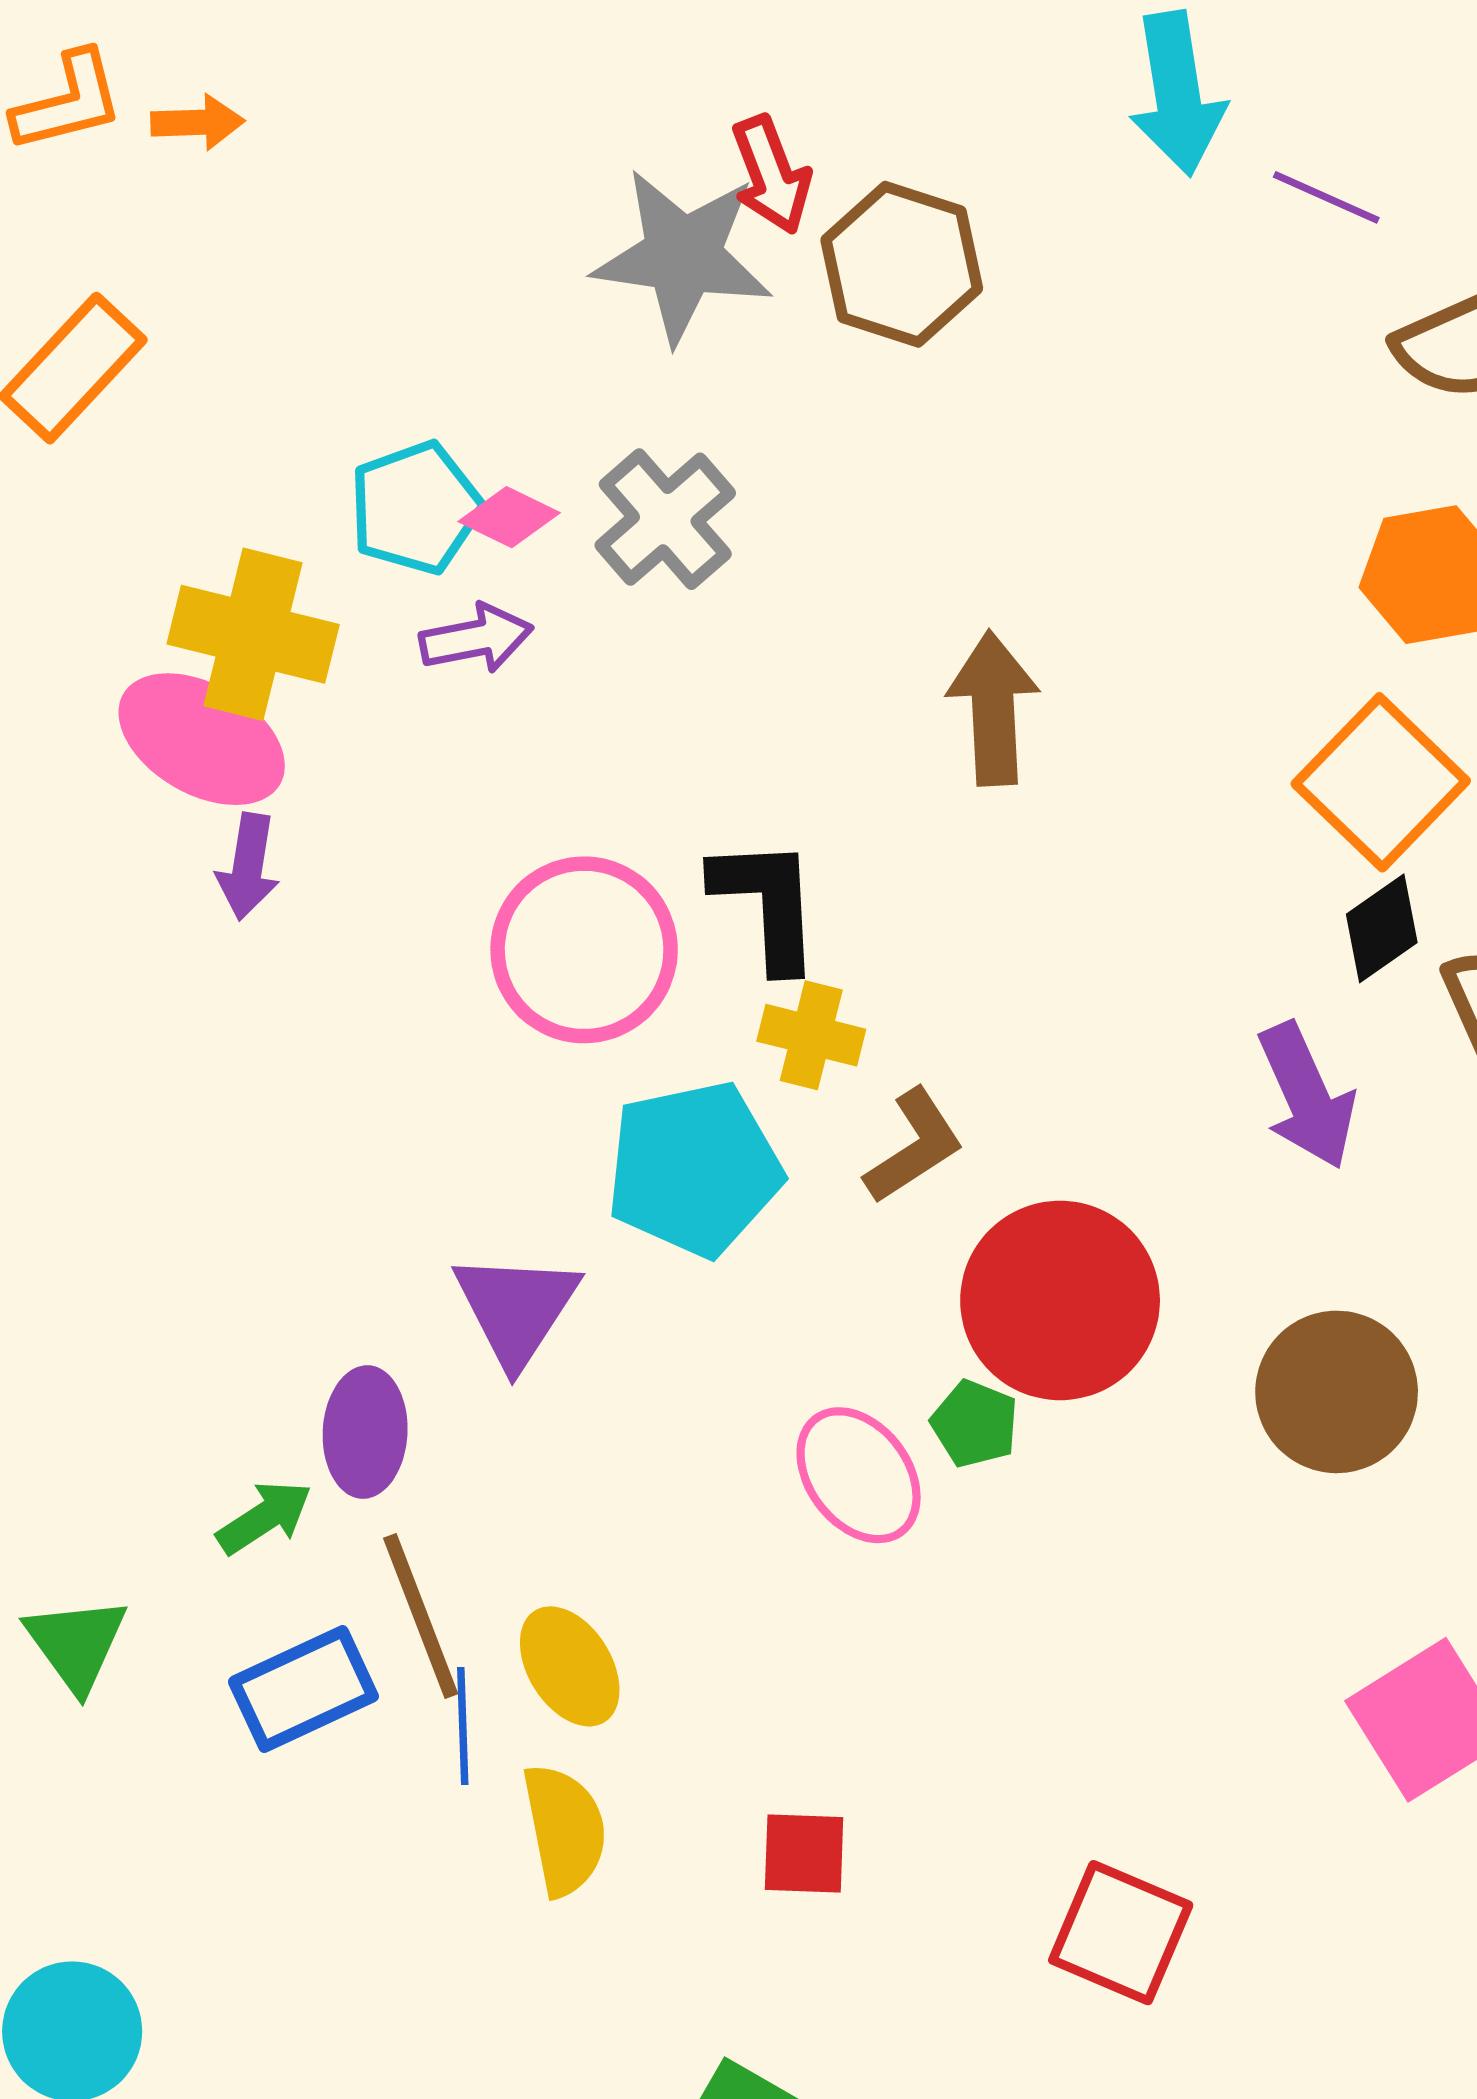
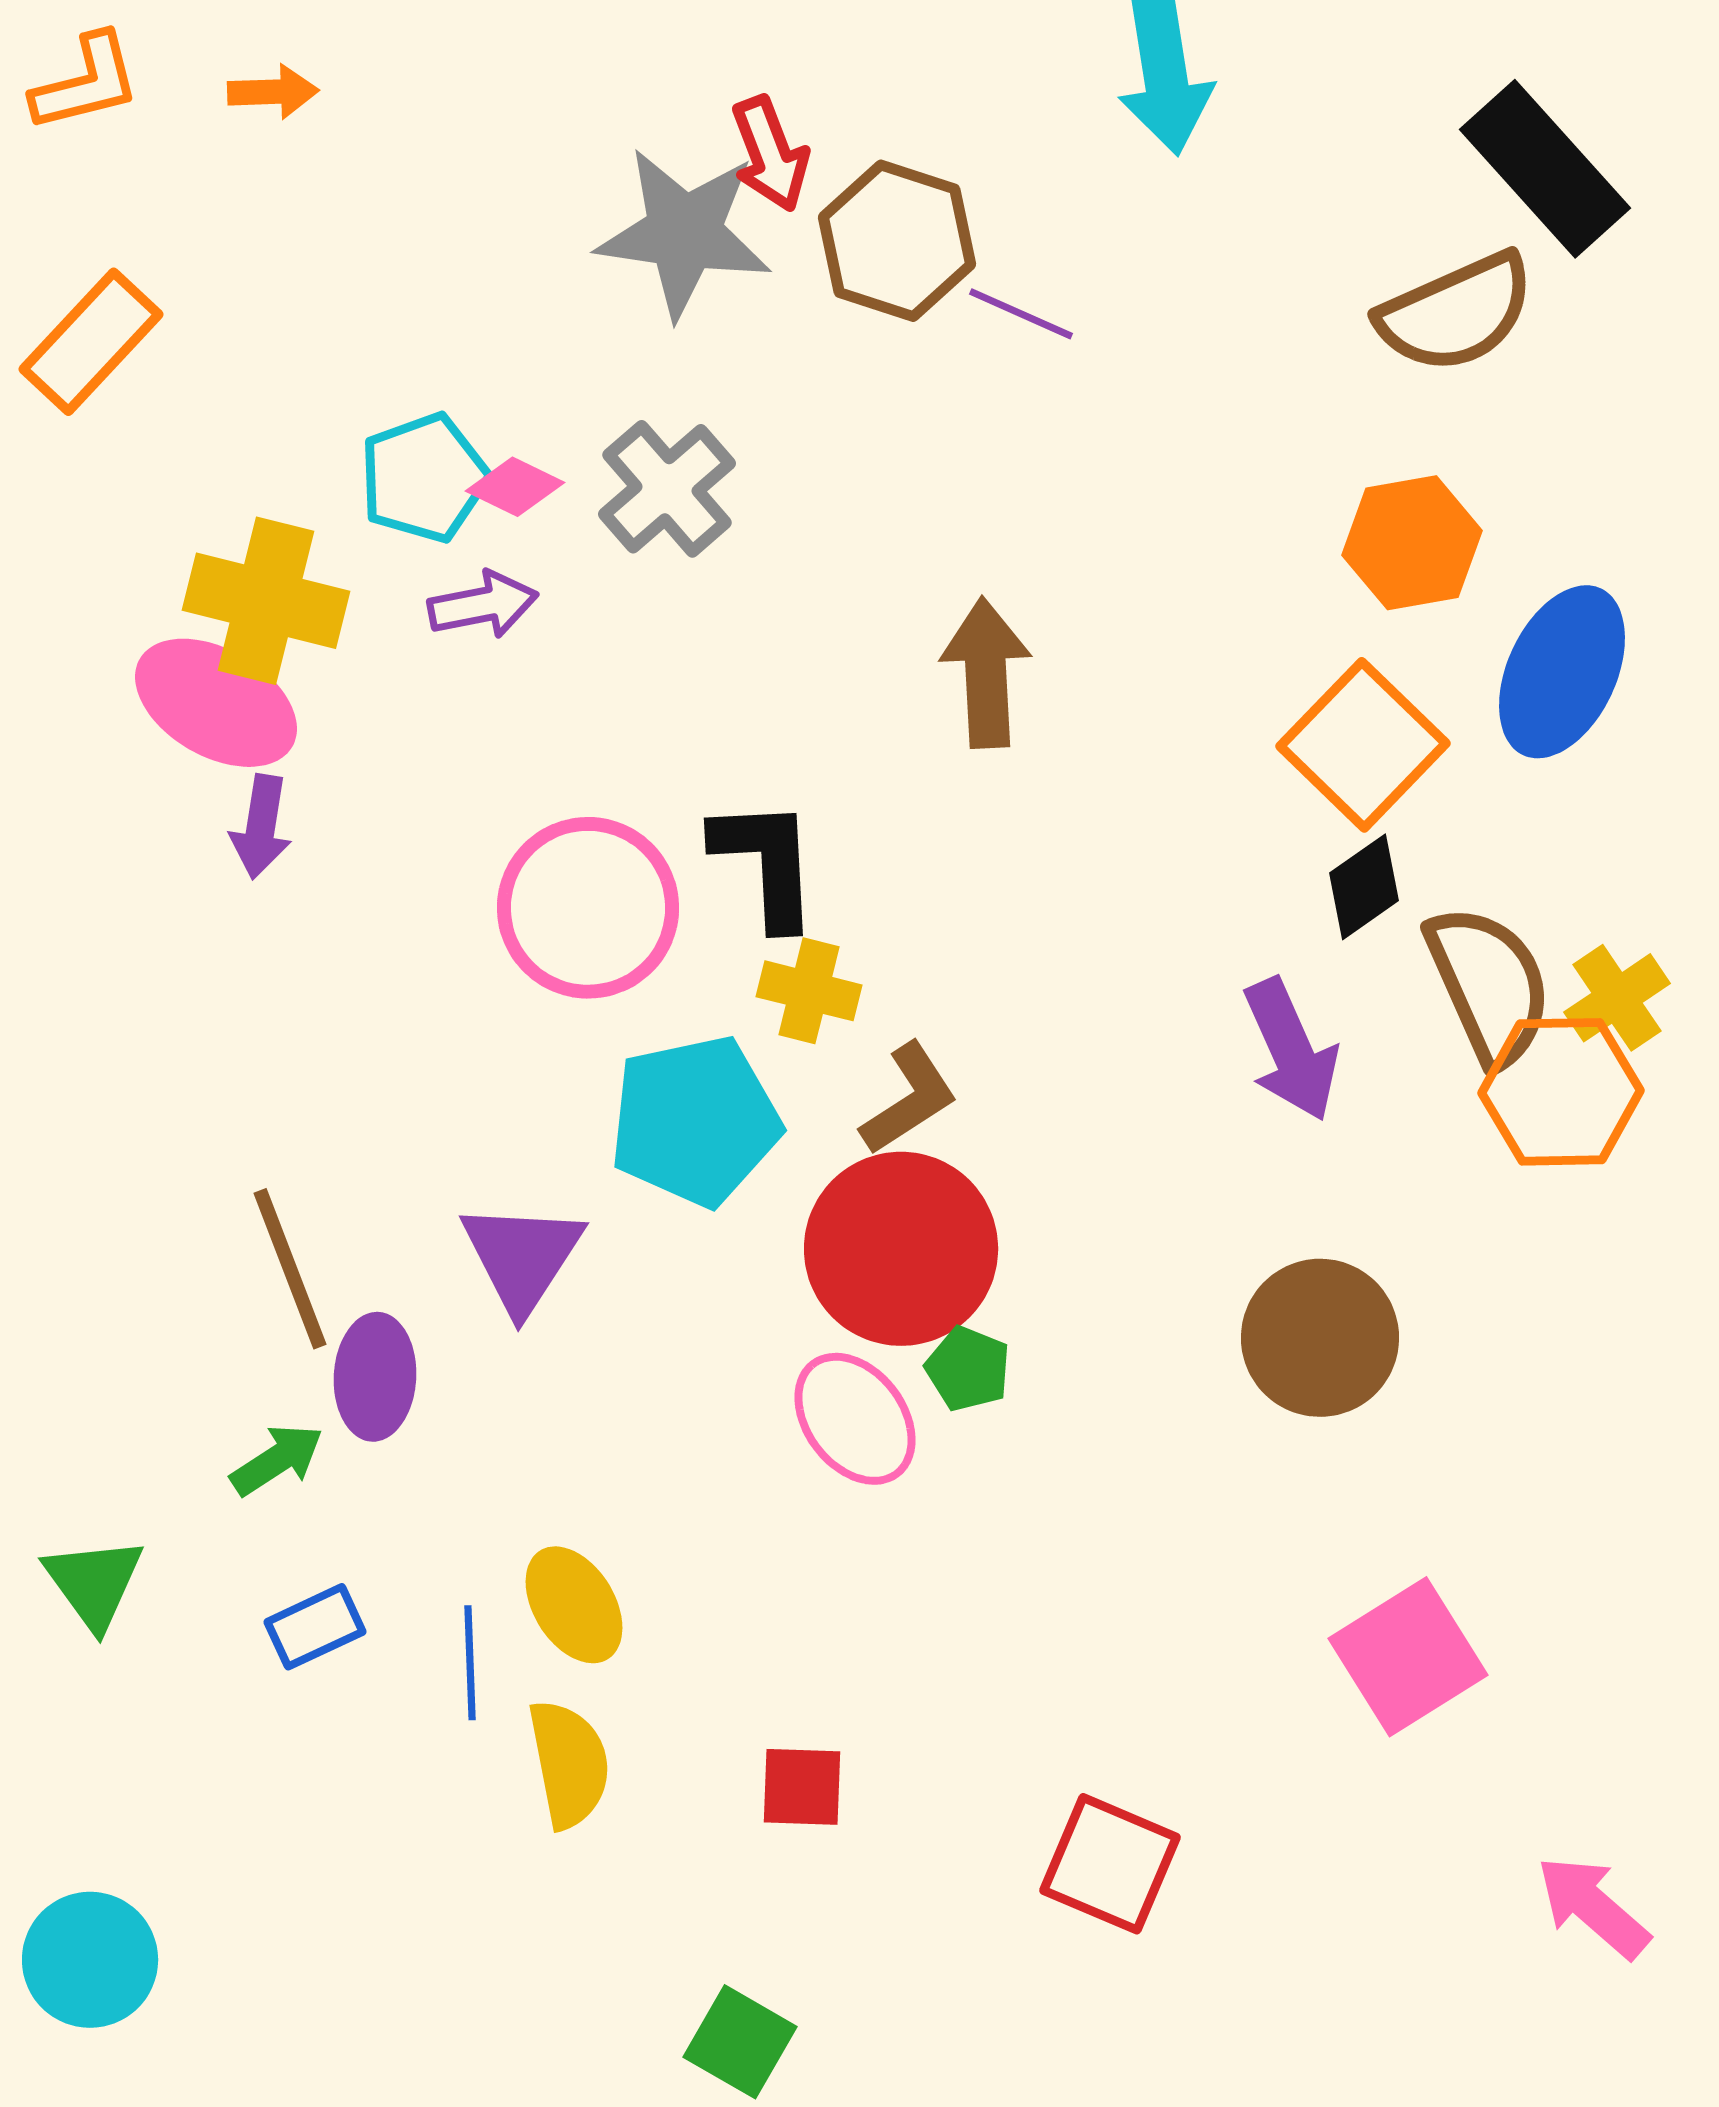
orange arrow: (198, 122) -> (273, 92), moved
purple line: (1326, 197) -> (1021, 314), moved
red circle: (1060, 1300) -> (901, 1249), moved
brown line: (421, 1616) -> (290, 1269), moved
blue rectangle: (303, 1689) -> (315, 1627), size x0.7

